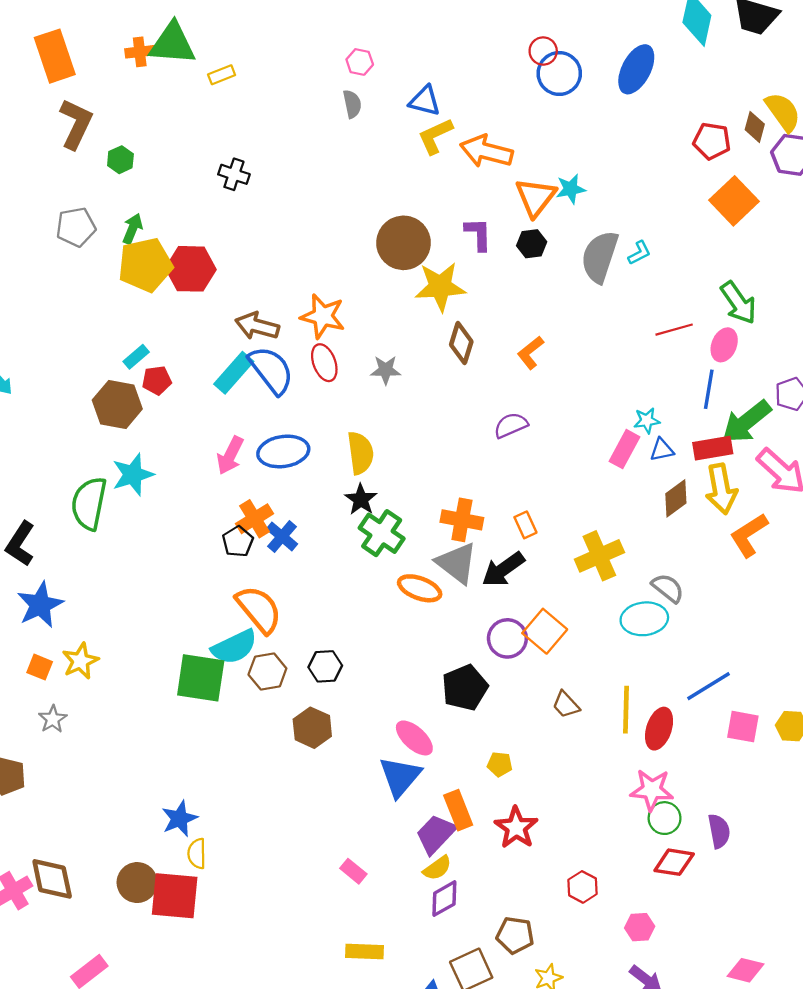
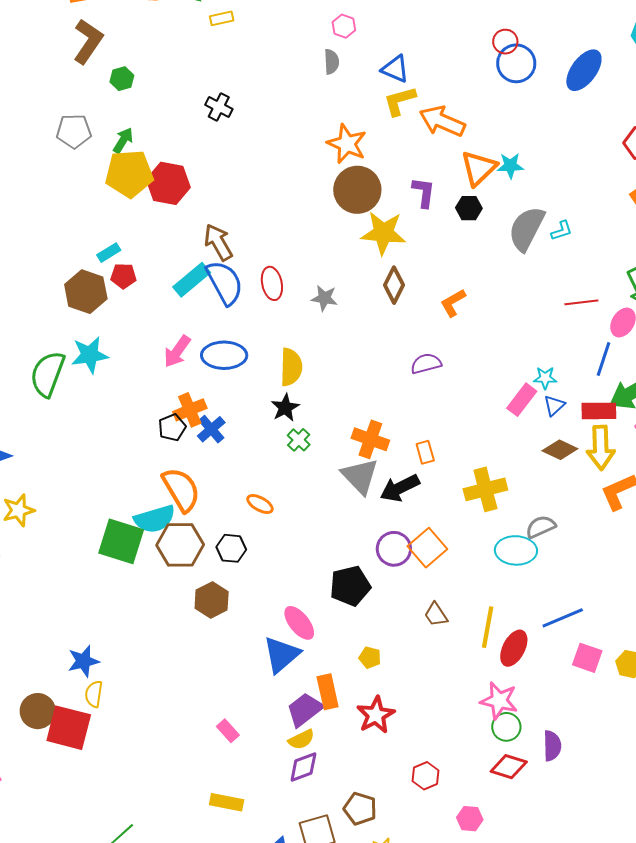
orange star: (323, 316) -> (347, 144), moved
brown arrow: (257, 326) -> (218, 242), turned 36
blue triangle: (662, 450) -> (554, 405), turned -40
brown diamond: (676, 498) -> (560, 450), turned 52
green cross: (382, 533) -> (299, 440), size x0.6
orange ellipse: (420, 588) -> (260, 504), moved, size x0.7
gray semicircle: (668, 588) -> (541, 527), turned -72
brown hexagon: (267, 672) -> (180, 545), size x1.4

